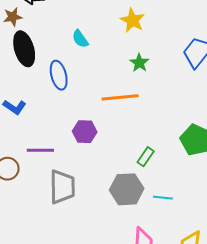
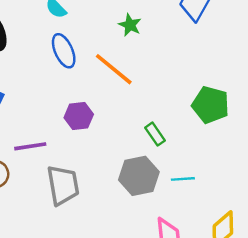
blue ellipse: (59, 75) -> (64, 51), moved
orange line: (120, 97) -> (114, 69), turned 54
green rectangle: (146, 157) -> (155, 134), turned -60

